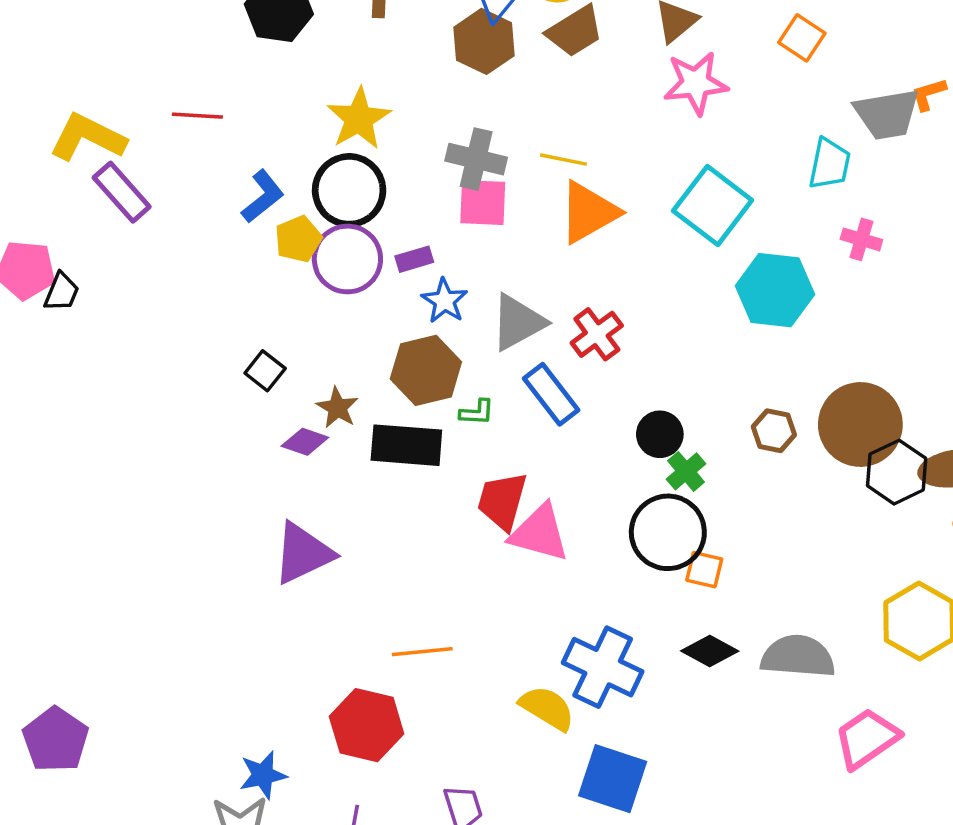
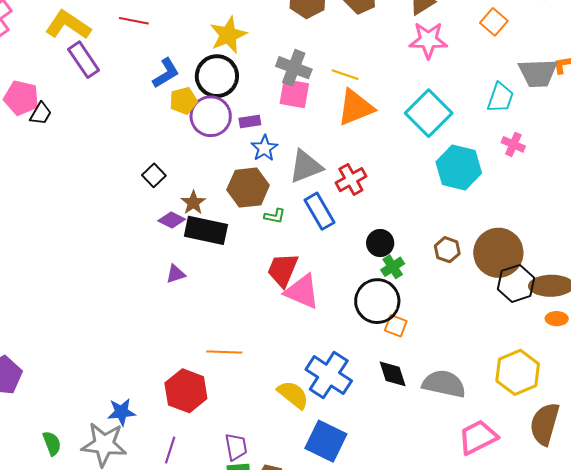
black rectangle: (406, 445) -> (206, 230), moved
purple triangle: (303, 553) -> (176, 274), moved, size x0.5
black diamond: (710, 651) -> (393, 374), turned 36

